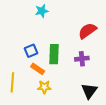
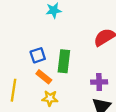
purple cross: (82, 59) -> (99, 82), moved

